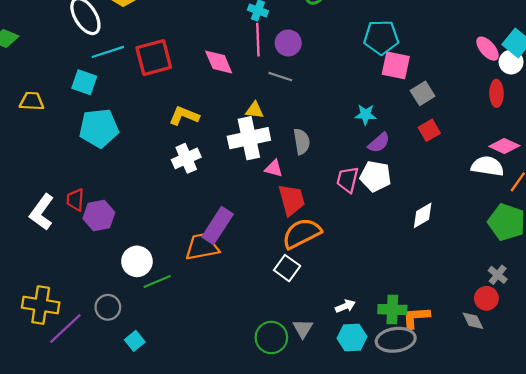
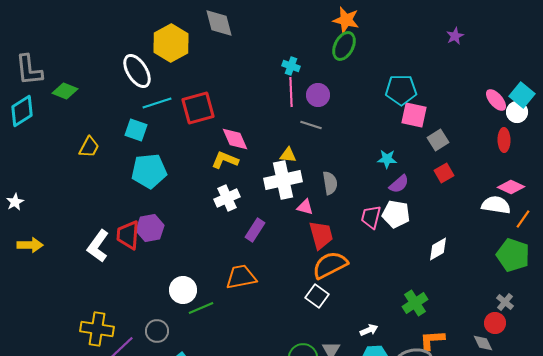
pink diamond: (219, 62) -> (235, 139), moved
yellow trapezoid: (32, 101) -> (89, 147), turned 115
red trapezoid: (75, 200) -> (128, 235), size x1.4
purple hexagon: (99, 215) -> (150, 228), moved
purple rectangle: (218, 226) -> (255, 230), moved, size x0.7
green cross: (392, 310) -> (415, 303), moved, turned -35

